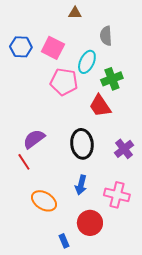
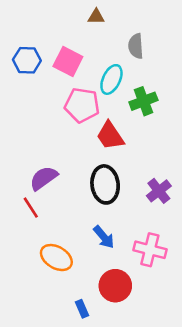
red trapezoid: (100, 106) -> (110, 136), moved
blue arrow: (81, 185) -> (104, 237), turned -54

